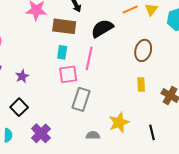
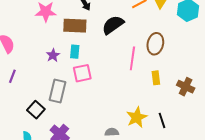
pink line: (89, 58) -> (132, 58), moved
purple star: (22, 76) -> (53, 55), moved
gray rectangle: (81, 99) -> (58, 91), moved
black line: (152, 132) -> (162, 120), moved

